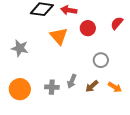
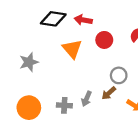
gray star: (20, 48) -> (29, 62), turned -30
brown arrow: (92, 86) -> (109, 93), moved

